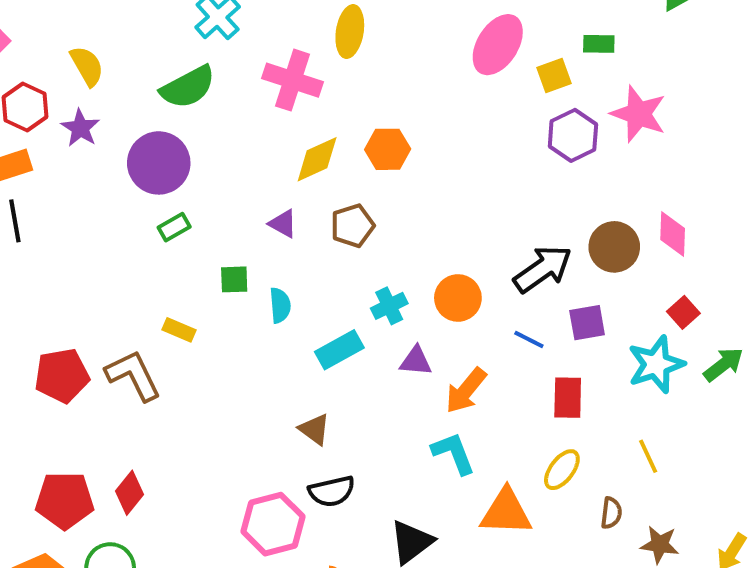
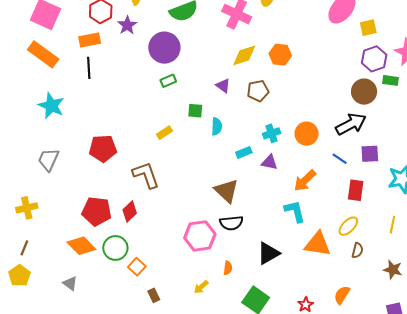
green rectangle: (599, 44) -> (390, 80), moved
brown circle: (614, 247) -> (364, 92), moved
yellow rectangle: (179, 330) -> (164, 133), turned -63
cyan rectangle: (339, 350) -> (244, 152), size x0.7
purple triangle: (416, 361) -> (269, 162), moved
brown L-shape: (133, 375) -> (146, 175), moved
brown triangle: (314, 429) -> (226, 191), size x1.5
yellow line: (648, 456) -> (392, 225), turned 30
brown semicircle: (611, 513) -> (357, 250), moved

